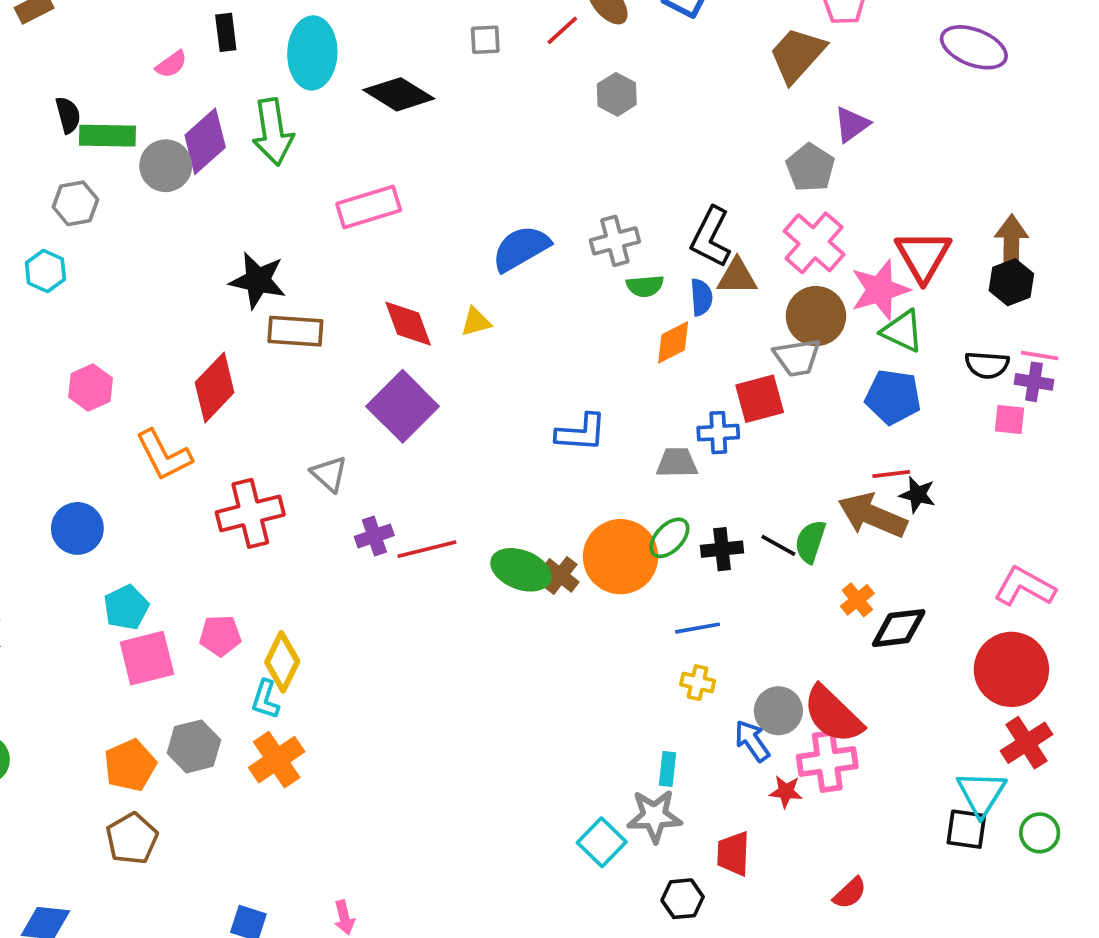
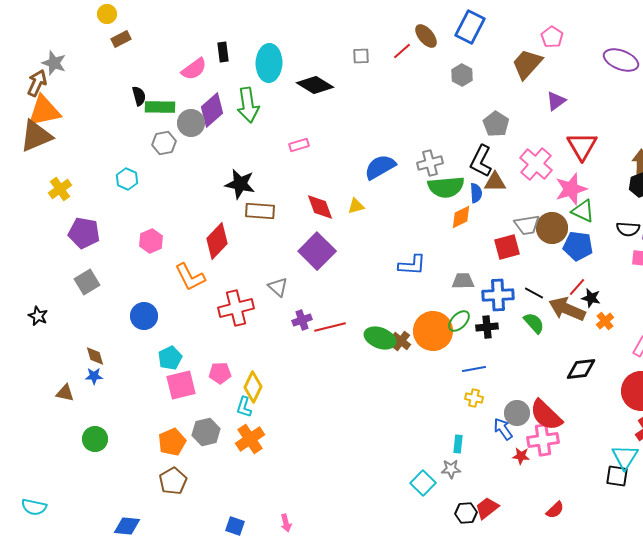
pink semicircle: (171, 64) -> (194, 69), size x1.5
gray hexagon: (617, 94) -> (462, 75), moved
gray pentagon: (810, 168) -> (496, 124), moved
gray hexagon: (75, 203) -> (164, 143), moved
pink rectangle: (369, 207) -> (299, 145), size x0.6
red triangle: (923, 256) -> (582, 146), moved
green semicircle: (645, 286) -> (446, 187), size x1.8
brown circle: (816, 316) -> (552, 228), moved
blue cross: (718, 433) -> (498, 295), moved, size x1.4
red line: (891, 474) -> (577, 287), turned -42
green semicircle: (810, 542) -> (534, 323), turned 120
black line: (778, 545) -> (534, 293), moved
orange cross: (857, 600) -> (605, 321), moved
gray star: (654, 816) -> (451, 469), size x0.7
red trapezoid: (733, 854) -> (487, 508), moved, turned 50

